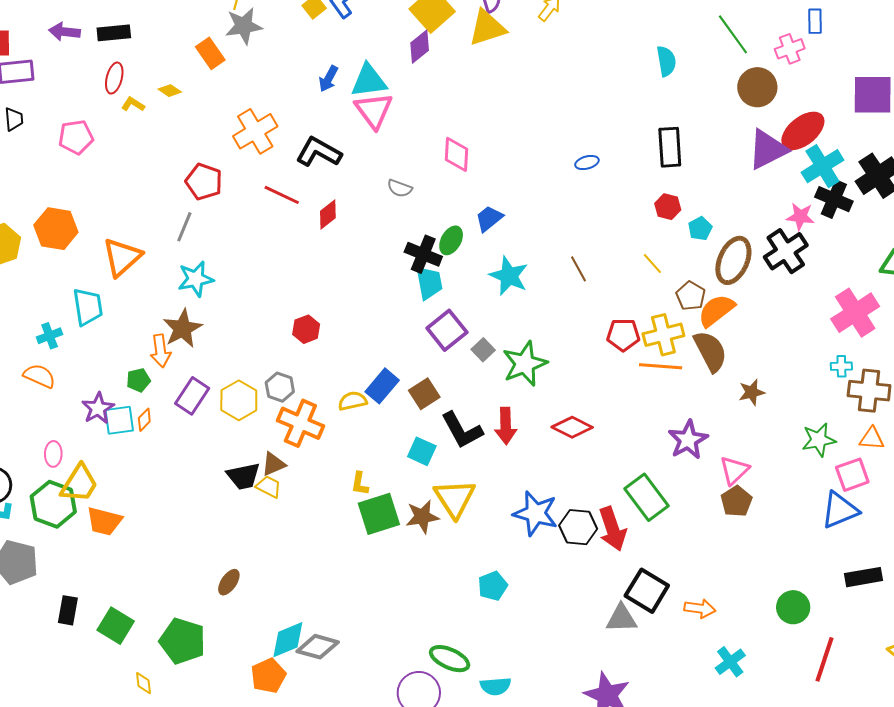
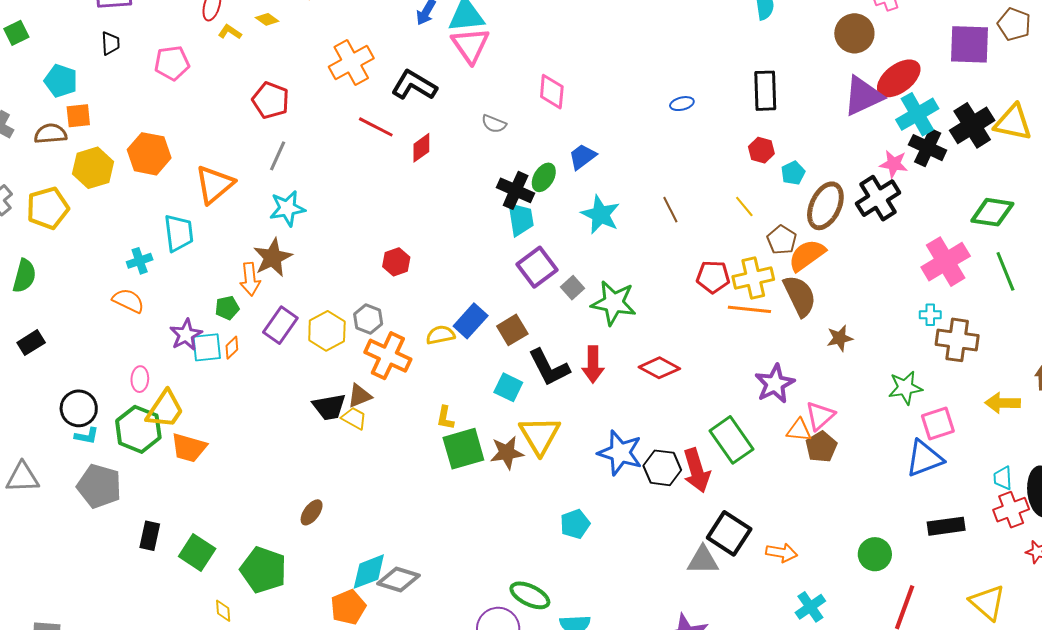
red pentagon: (204, 182) -> (271, 100), moved
green star: (525, 364) -> (614, 303), turned 30
orange triangle: (872, 439) -> (799, 430), moved

